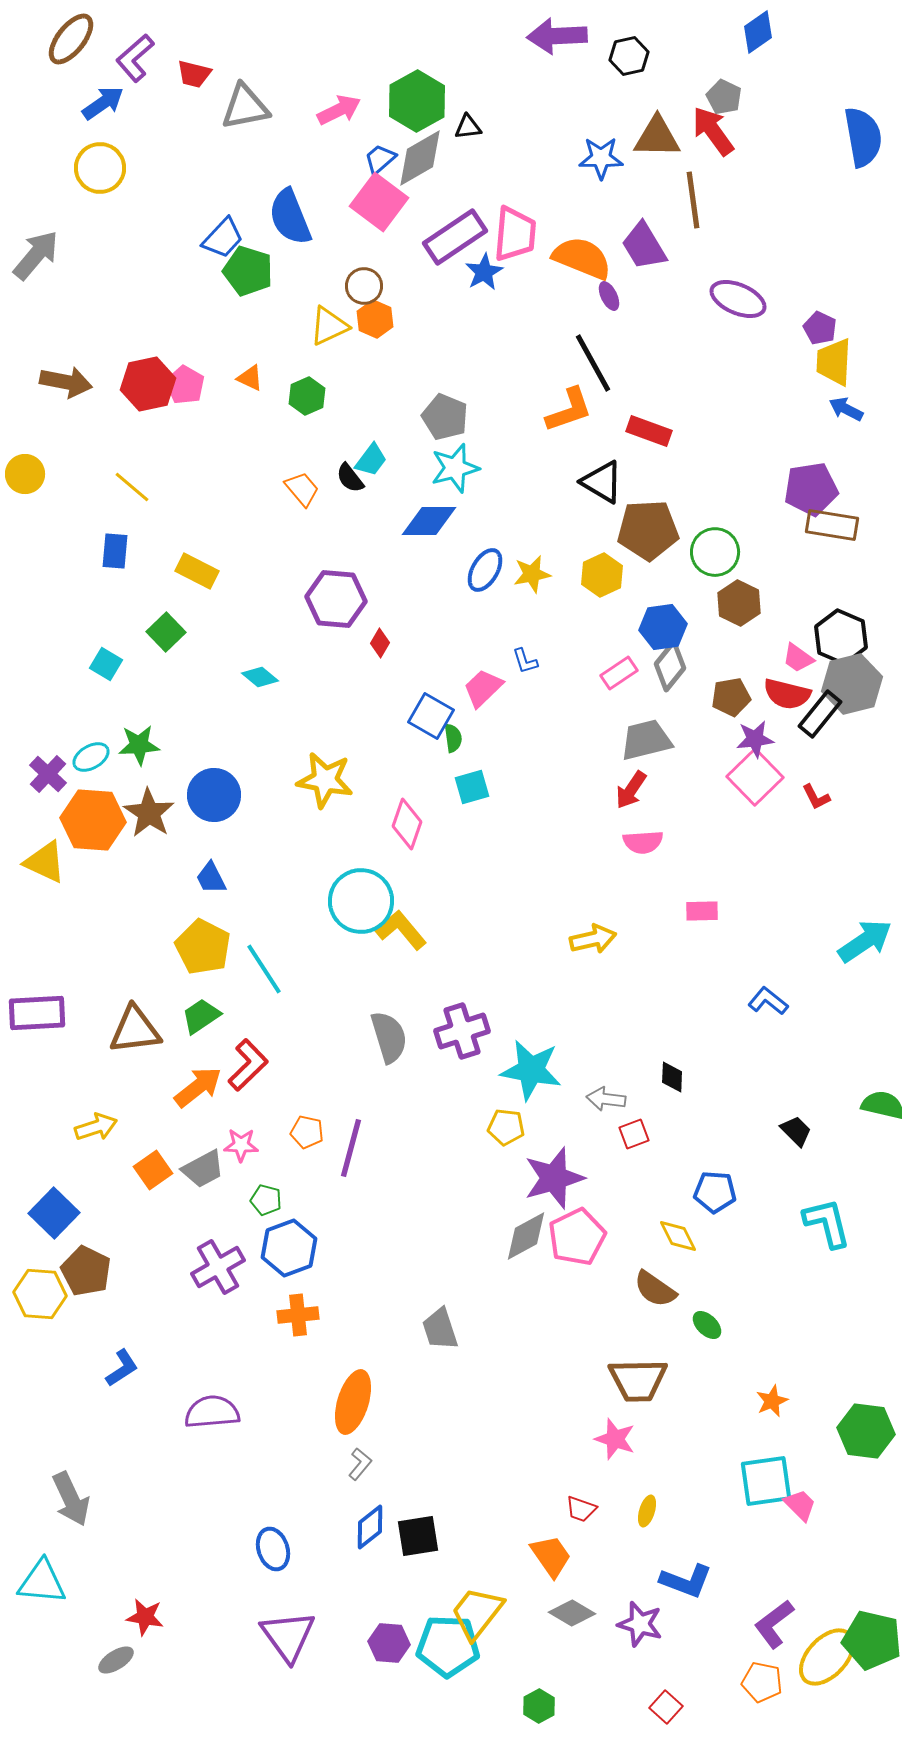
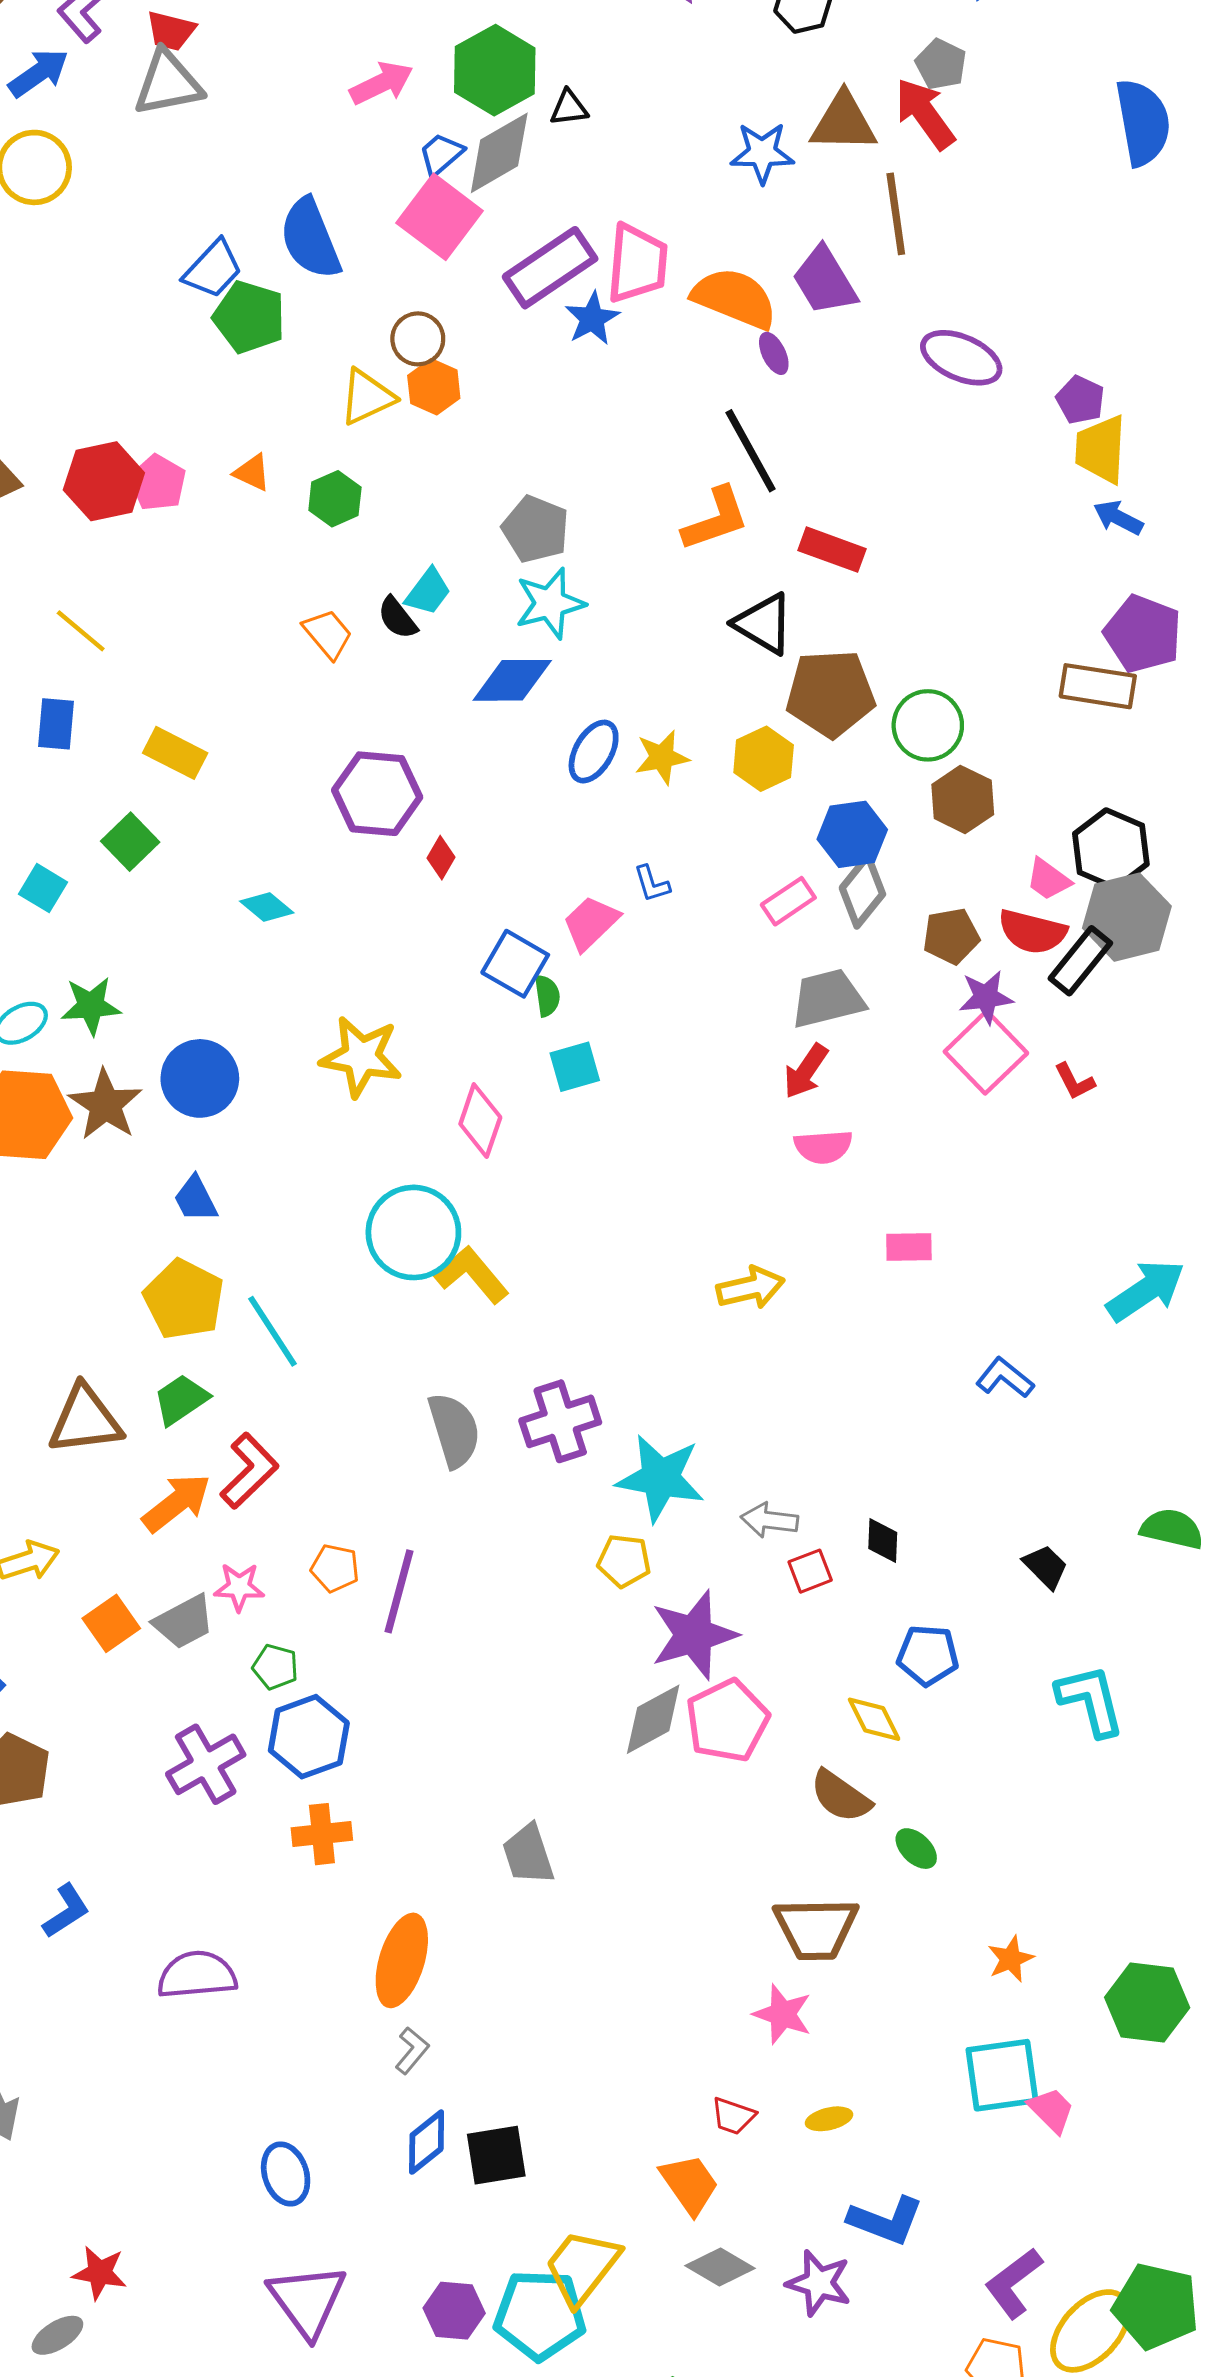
gray triangle: (245, 107) -> (168, 83), moved
purple pentagon: (811, 489) -> (1143, 634), moved, turned 30
black diamond: (672, 1077) -> (883, 1541), moved
yellow ellipse: (647, 1511) -> (829, 2119), turned 60

